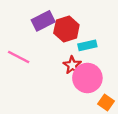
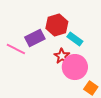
purple rectangle: (43, 21) -> (35, 38), moved
cyan rectangle: (87, 45) -> (75, 39), turned 49

